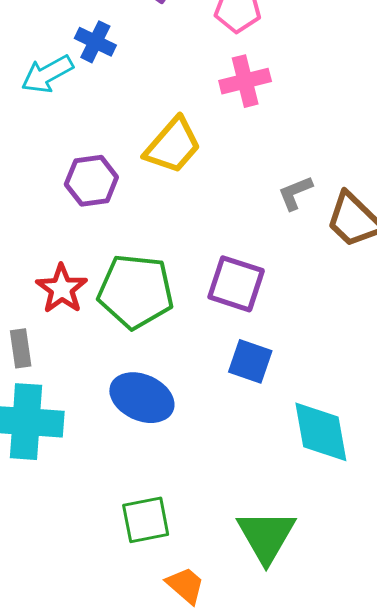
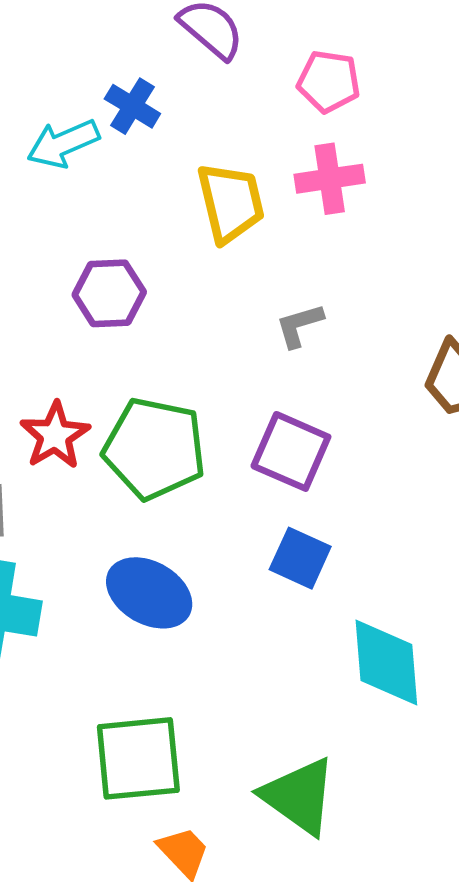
yellow trapezoid: (173, 146) -> (231, 203), moved, turned -60
gray L-shape: (295, 193) -> (299, 325), moved
green square: (146, 520) -> (138, 758), size x1.4
green triangle: (266, 536) -> (299, 796), turned -30

